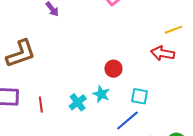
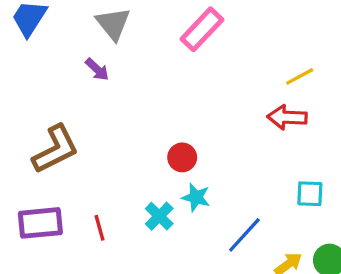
red circle: (113, 69) -> (182, 157), moved
cyan square: (139, 96) -> (310, 194), moved

